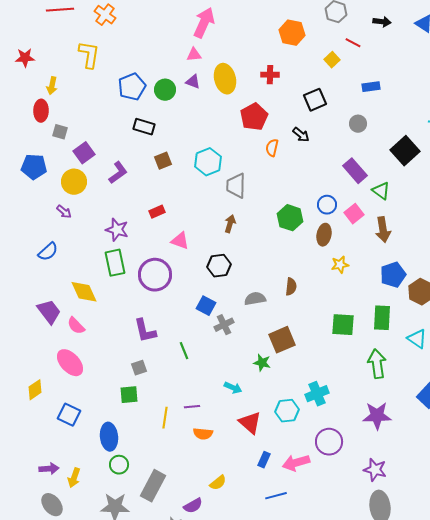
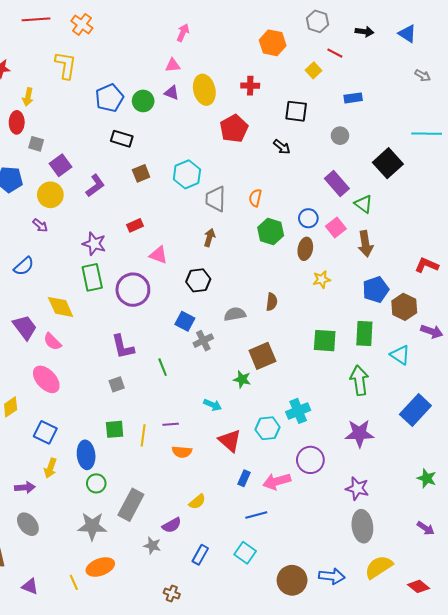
pink arrow: (204, 23) -> (183, 33), size x0.6
black square: (315, 100) -> (296, 111), turned 30
orange semicircle: (272, 148) -> (255, 198), moved
green square: (129, 395) -> (115, 429), moved
yellow arrow: (74, 478) -> (50, 468), moved

